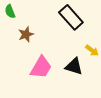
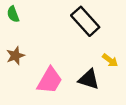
brown star: (26, 34) -> (15, 56), moved

